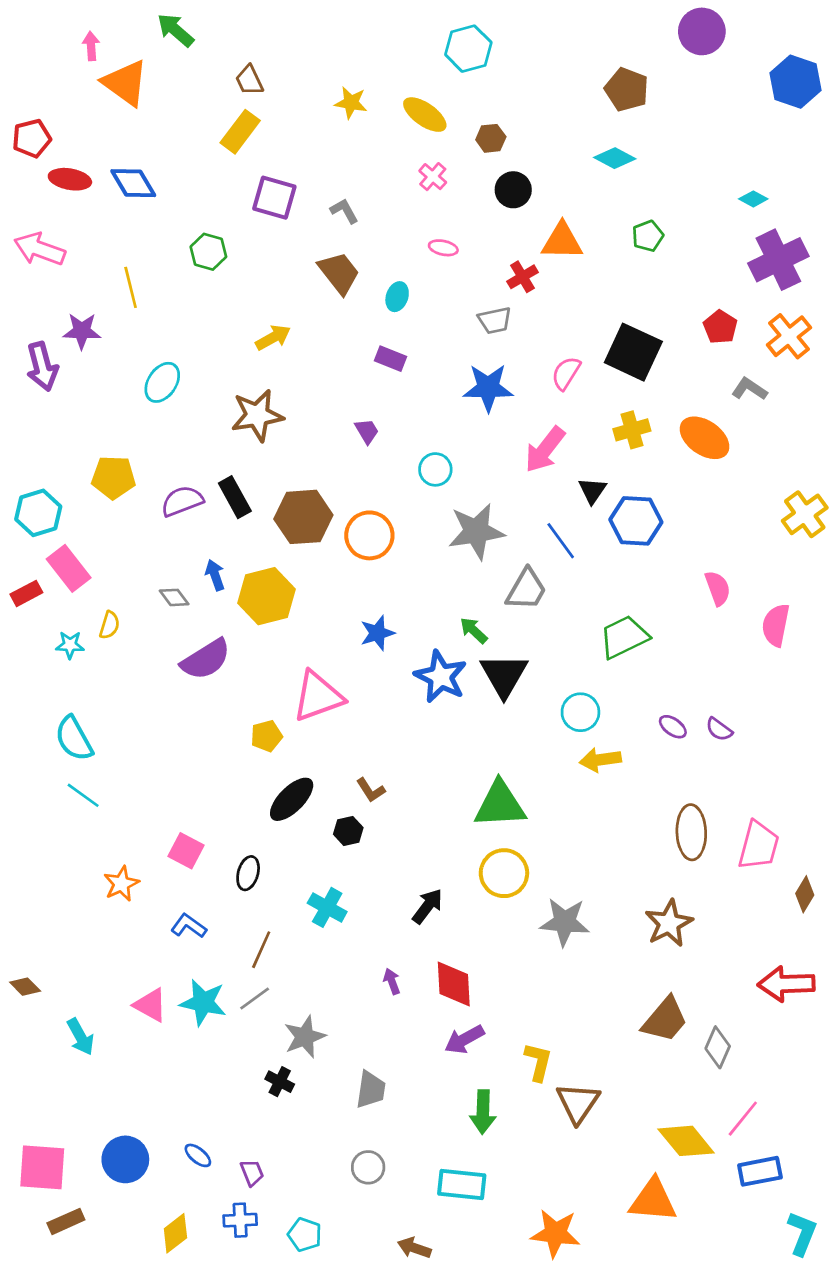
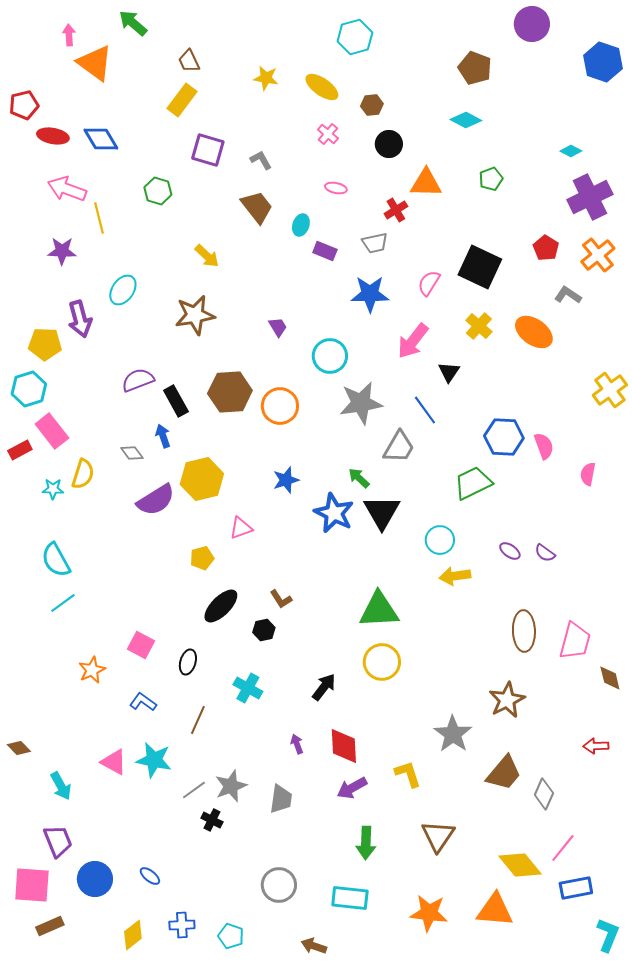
pink arrow: (40, 249) -> (67, 189), moved
yellow arrow: (273, 338) -> (207, 256), turned 72
purple rectangle: (391, 359) -> (325, 251), moved
purple arrow: (42, 367) -> (80, 319), moved
yellow cross: (632, 430) -> (479, 326), turned -32
cyan circle: (435, 469) -> (330, 356), size x1.4
yellow pentagon: (113, 477) -> (45, 344), moved
black rectangle: (235, 497) -> (176, 401), moved
blue hexagon: (636, 521) -> (504, 437), moved
yellow hexagon: (266, 596) -> (202, 479), moved
yellow semicircle: (109, 625) -> (83, 474), size x1.4
pink semicircle: (776, 625) -> (588, 474), size x0.7
pink triangle: (318, 696) -> (241, 528), size x0.6
cyan line: (83, 795) -> (63, 603), turned -72
brown diamond: (805, 894) -> (610, 678), turned -44
gray star: (565, 922) -> (453, 734), moved, turned 30
red arrow: (786, 984) -> (596, 746), size x0.6
gray line: (255, 998) -> (194, 790), moved
yellow L-shape: (538, 1062) -> (408, 774), moved, turned -32
gray trapezoid: (371, 1090) -> (281, 799), moved
gray circle: (368, 1167) -> (279, 885), size x1.4
purple trapezoid: (252, 1173) -> (58, 841), moved, size x1.6
orange star: (555, 1233) -> (429, 913), moved

